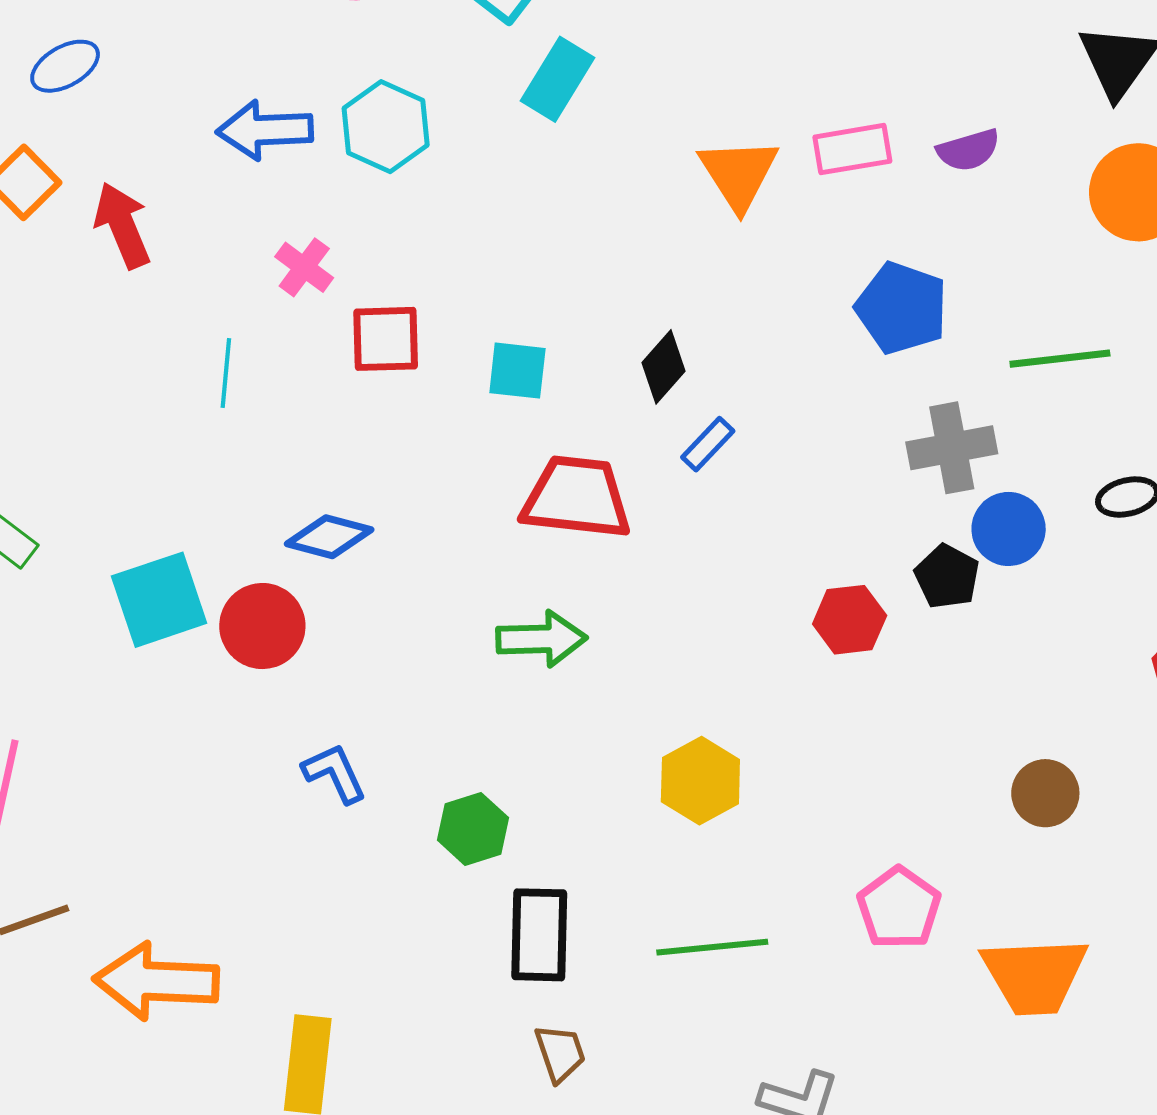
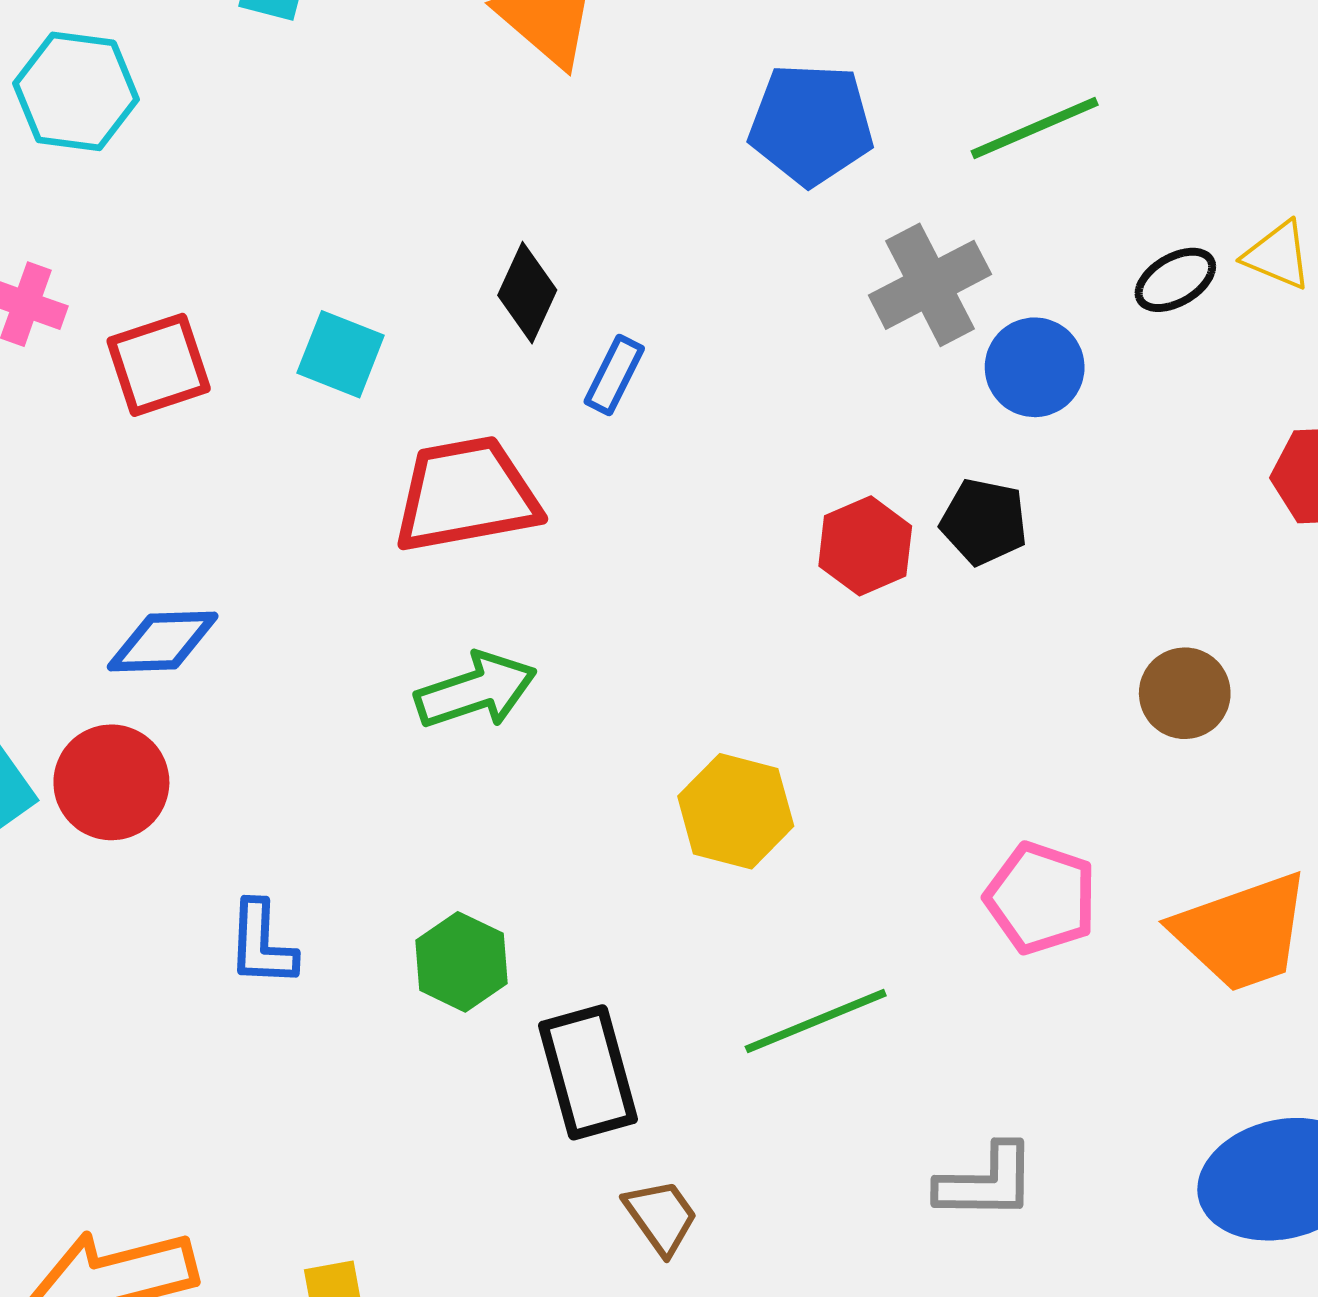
cyan square: (517, 371) -> (341, 354), turned 32
black pentagon: (947, 576) -> (984, 522), moved
blue L-shape: (335, 773) -> (262, 944), turned -136

